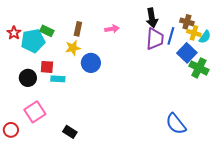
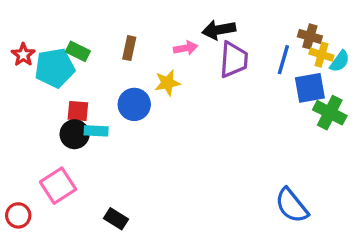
black arrow: (152, 18) -> (219, 30), moved, turned 90
purple trapezoid: (155, 39) -> (234, 60), moved
yellow star: (73, 48) -> (167, 83), moved
blue square: (187, 53) -> (310, 88), turned 36
blue circle: (91, 63) -> (134, 104), moved
black circle: (28, 78) -> (75, 134), moved

